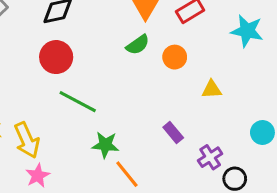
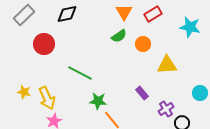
red circle: (56, 57) -> (44, 44), moved
yellow triangle: (212, 89) -> (167, 65), size x1.5

